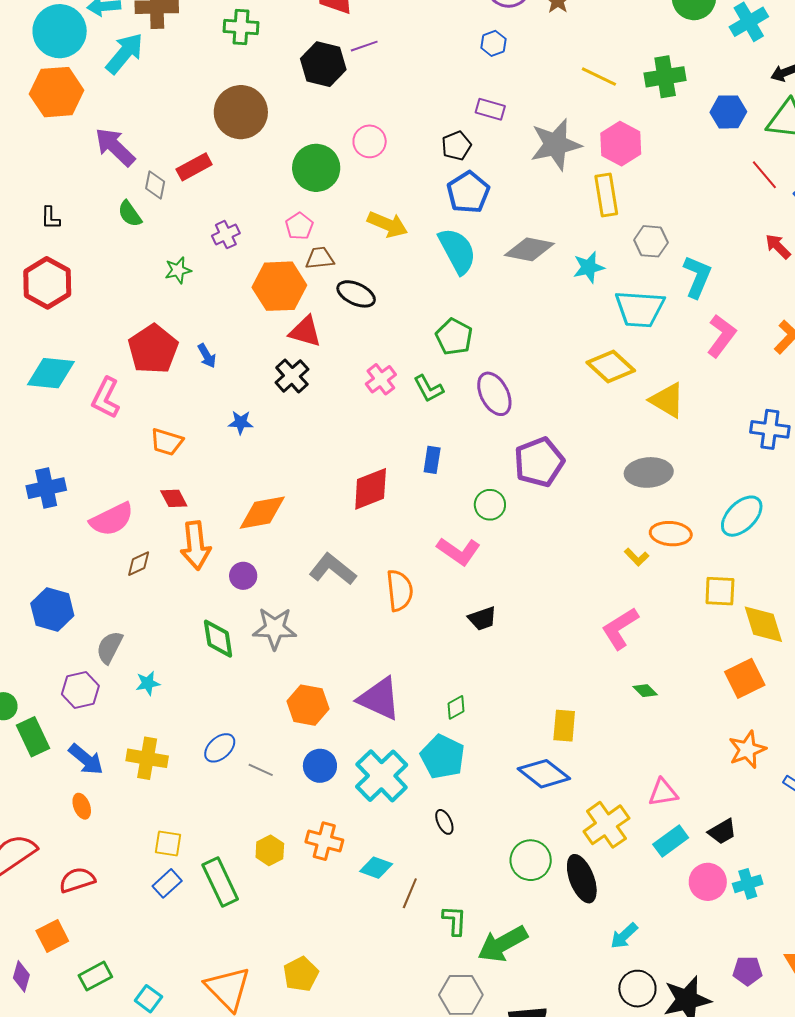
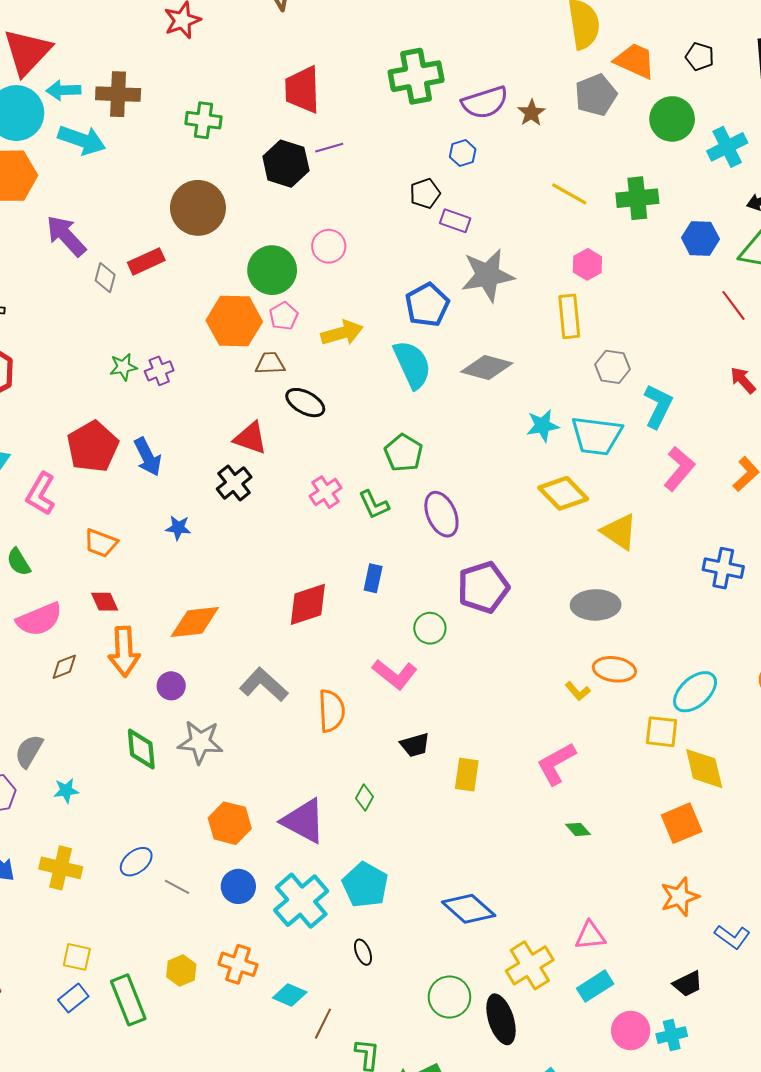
cyan arrow: (125, 53) -> (82, 140), turned 66
pink hexagon: (621, 144) -> (587, 264), size x0.7
gray star: (556, 145) -> (488, 275), moved
black pentagon: (456, 146) -> (425, 193), moved
green semicircle: (130, 214) -> (19, 562), moved
yellow arrow: (387, 224) -> (342, 333), turned -42
pink pentagon: (299, 226) -> (284, 316), moved
purple cross: (226, 235) -> (159, 371), moved
cyan star: (589, 267) -> (543, 426), moved
orange hexagon: (279, 286) -> (234, 321), moved
blue arrow: (207, 356) -> (148, 457), size x1.5
cyan ellipse: (742, 516) -> (695, 692), moved
green diamond: (456, 707) -> (364, 798), moved, turned -35
yellow rectangle: (564, 726) -> (467, 775), moved
black trapezoid: (722, 831) -> (688, 984), moved

